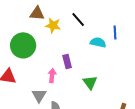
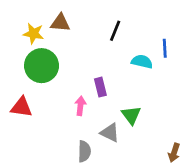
black line: (78, 19) -> (115, 31), turned 63
yellow star: (53, 25) -> (33, 33), moved
gray triangle: (39, 95) -> (110, 133), moved, turned -35

